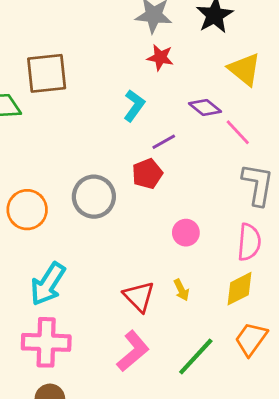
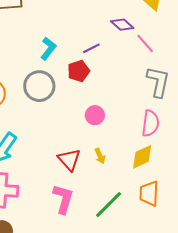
cyan L-shape: (134, 106) -> (48, 49), moved
pink circle: (186, 233) -> (95, 115), moved
orange trapezoid: (251, 339) -> (149, 193), turned -36
pink L-shape: (133, 351) -> (63, 199), turned -36

